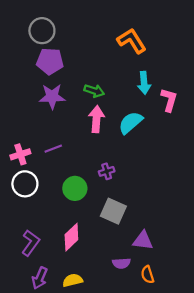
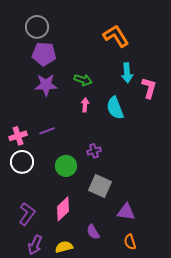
pink arrow: (96, 119) -> (85, 105), size x0.6
cyan semicircle: (130, 123) -> (115, 108), turned -70
purple semicircle: (121, 263) -> (93, 232), moved, turned 63

